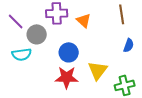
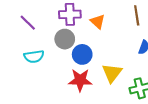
gray circle: (37, 34) -> (65, 39), moved

